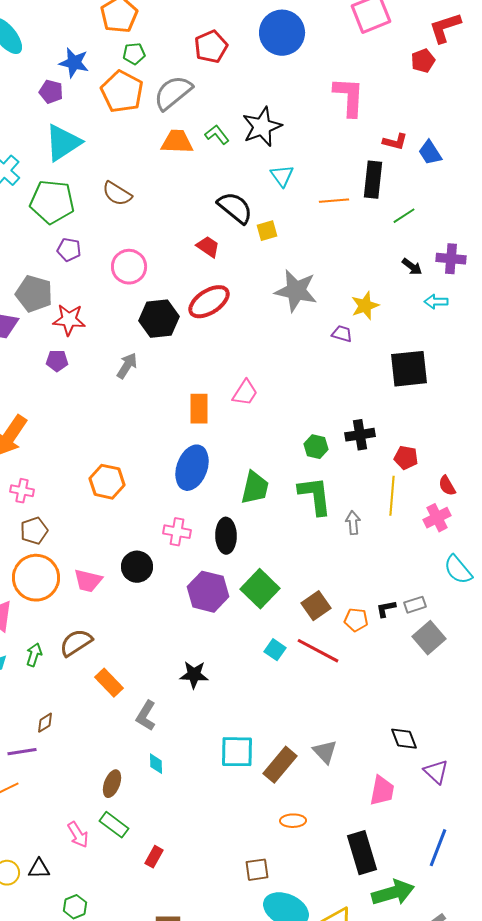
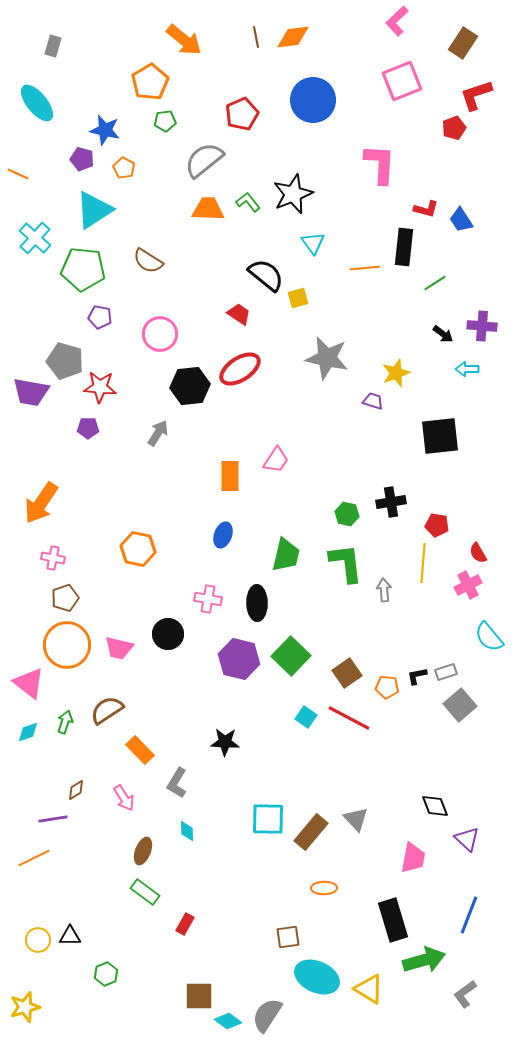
orange pentagon: (122, 92) -> (124, 168), moved, size x0.5
blue ellipse: (192, 468) -> (223, 535), size x0.6
pink arrow: (78, 835) -> (124, 798), moved

